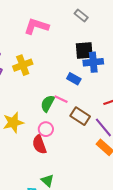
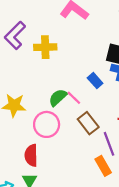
pink circle: (46, 129) -> (47, 124), size x1.5
red semicircle: (39, 144) -> (31, 155), moved

